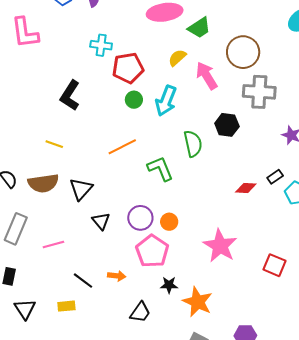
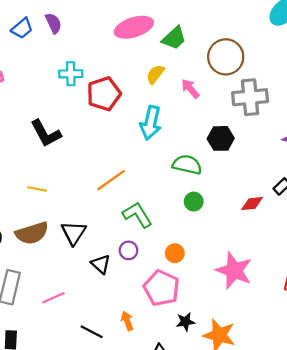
pink arrow: (207, 76) -> (190, 89), size x0.7
black L-shape: (70, 95) -> (46, 133), turned -52
green circle: (134, 100) -> (194, 202), moved
green semicircle: (193, 144) -> (187, 165), turned -56
green L-shape: (160, 169) -> (137, 215), moved
purple circle: (140, 218) -> (128, 250), moved, size x0.7
orange arrow: (117, 276) -> (127, 321), turned -108

